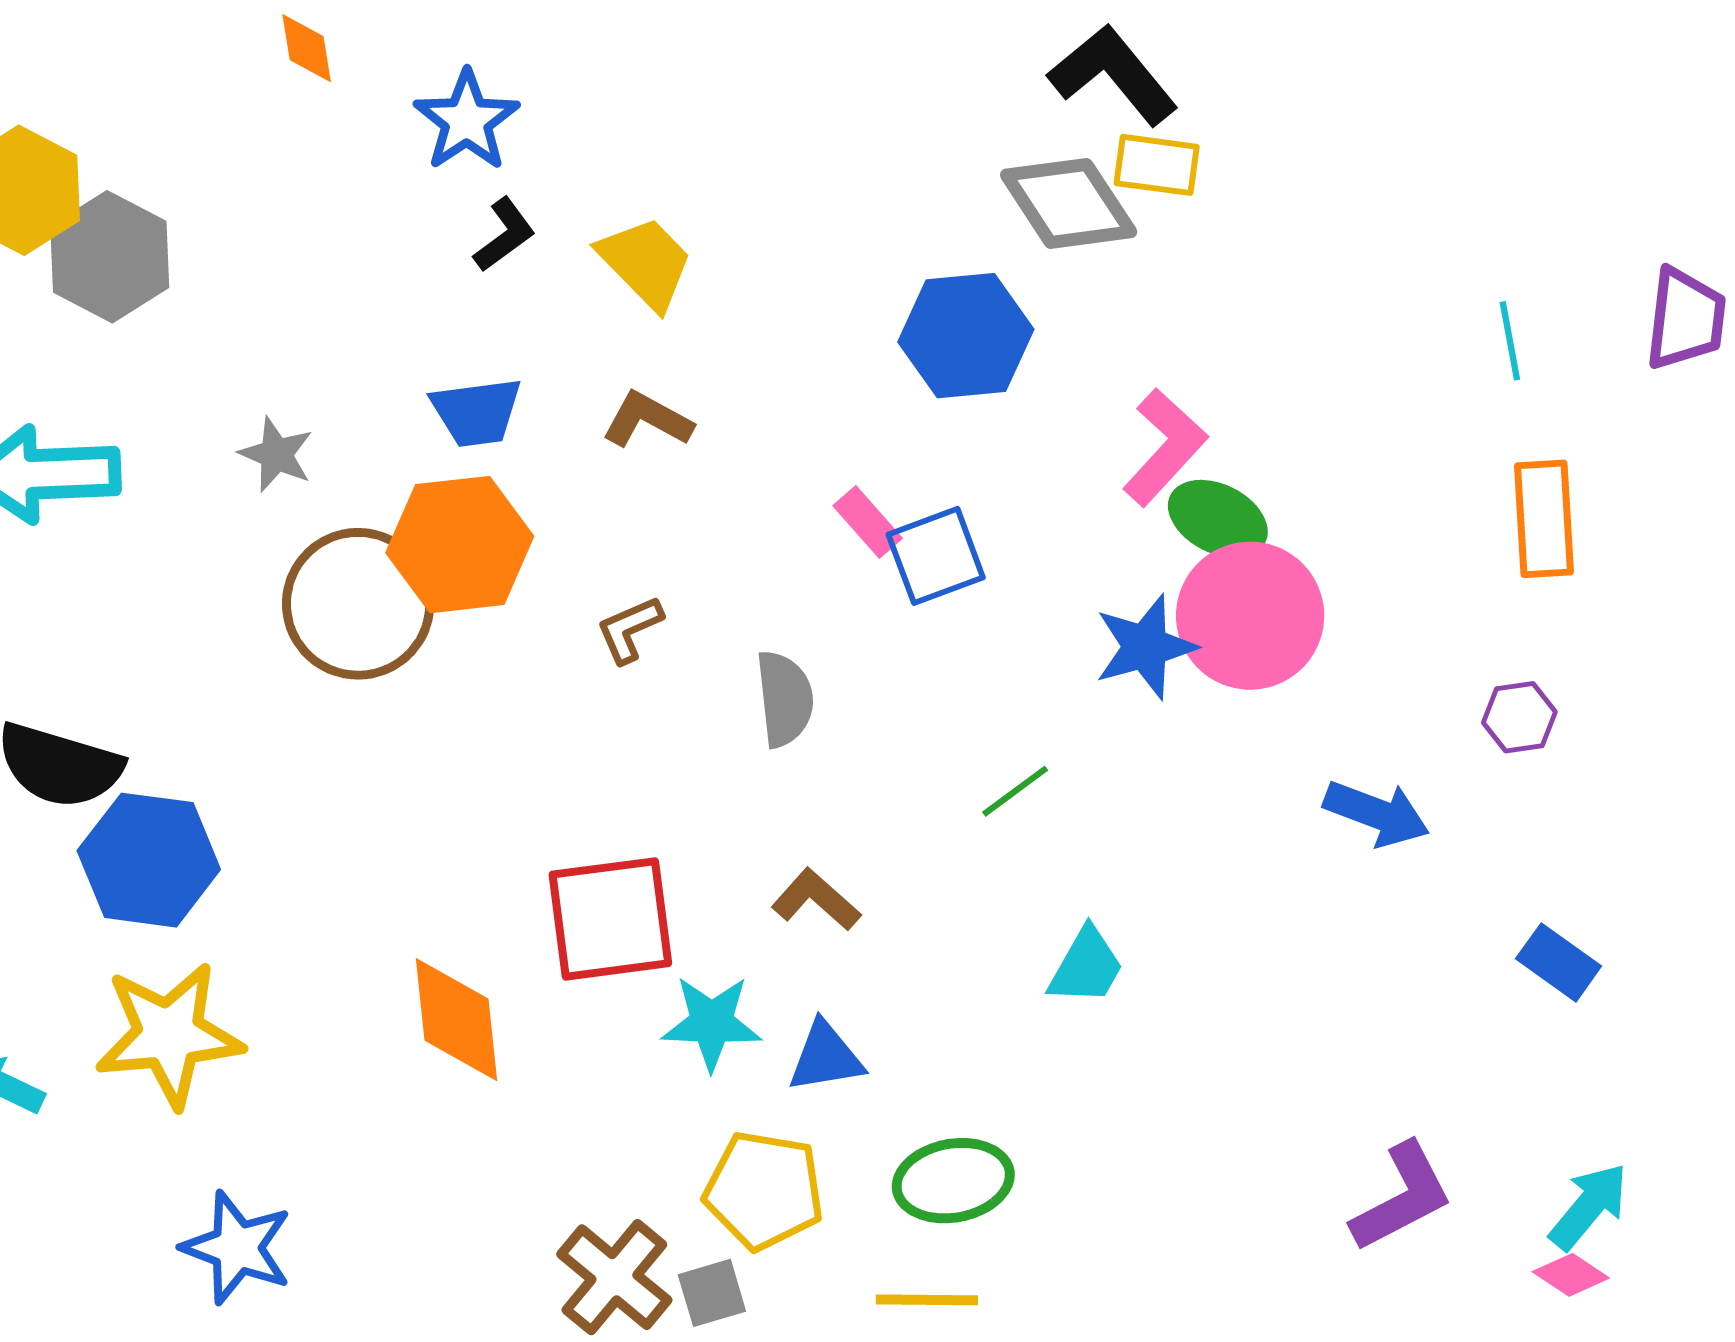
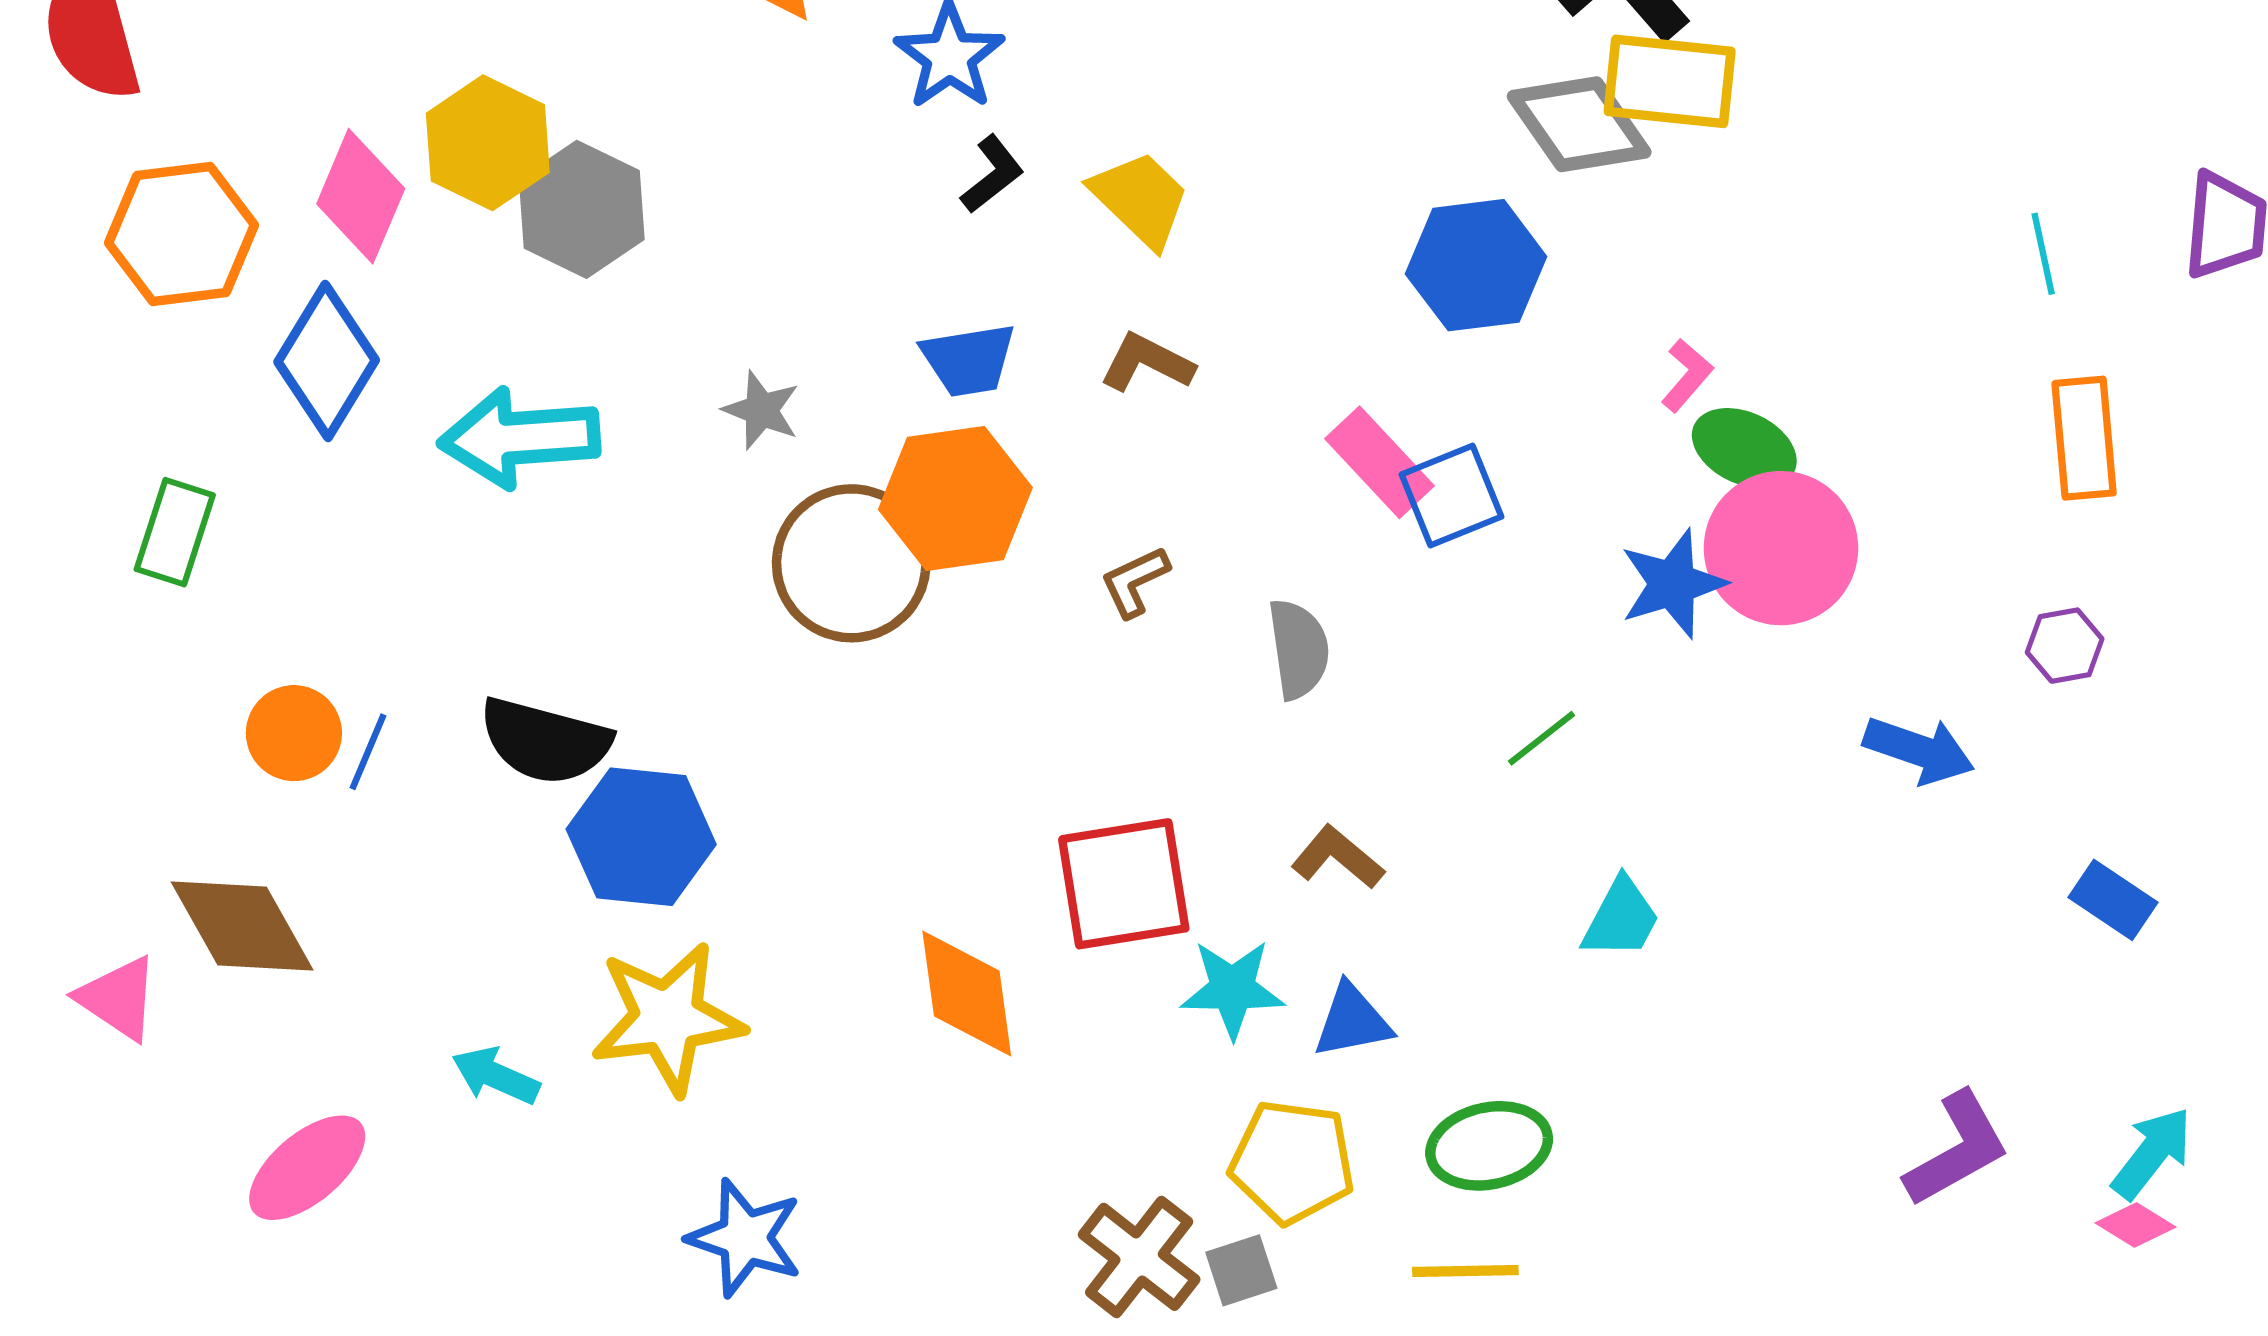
yellow rectangle: (1157, 165) -> (1670, 81), size x1.5
pink L-shape: (1165, 447) -> (1687, 375), size x0.6
pink rectangle: (868, 522) -> (1380, 462), size x1.5

